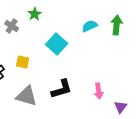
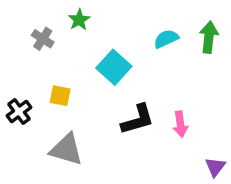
black L-shape: (62, 89) -> (138, 119), moved
pink arrow: (99, 91) -> (180, 124), moved

